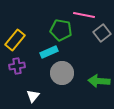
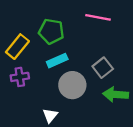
green pentagon: (61, 30) -> (51, 31), moved
gray square: (102, 33) -> (103, 68), moved
white triangle: (33, 96) -> (50, 115), moved

